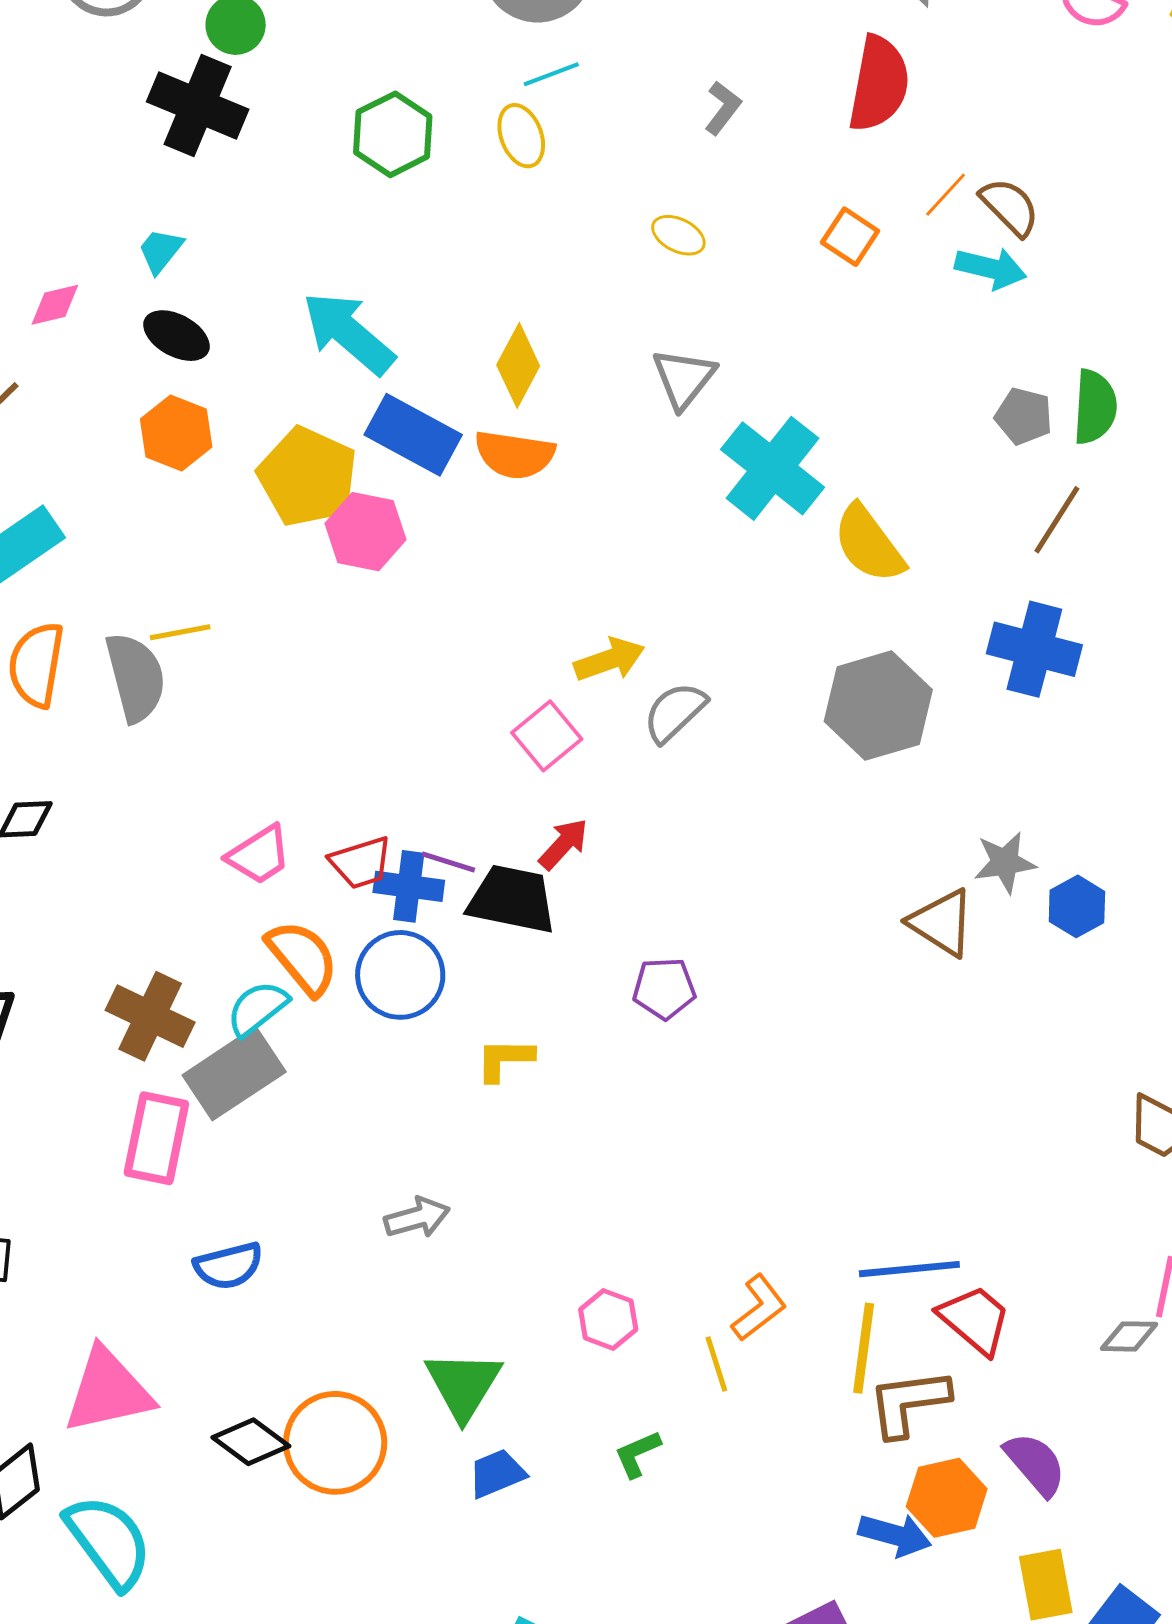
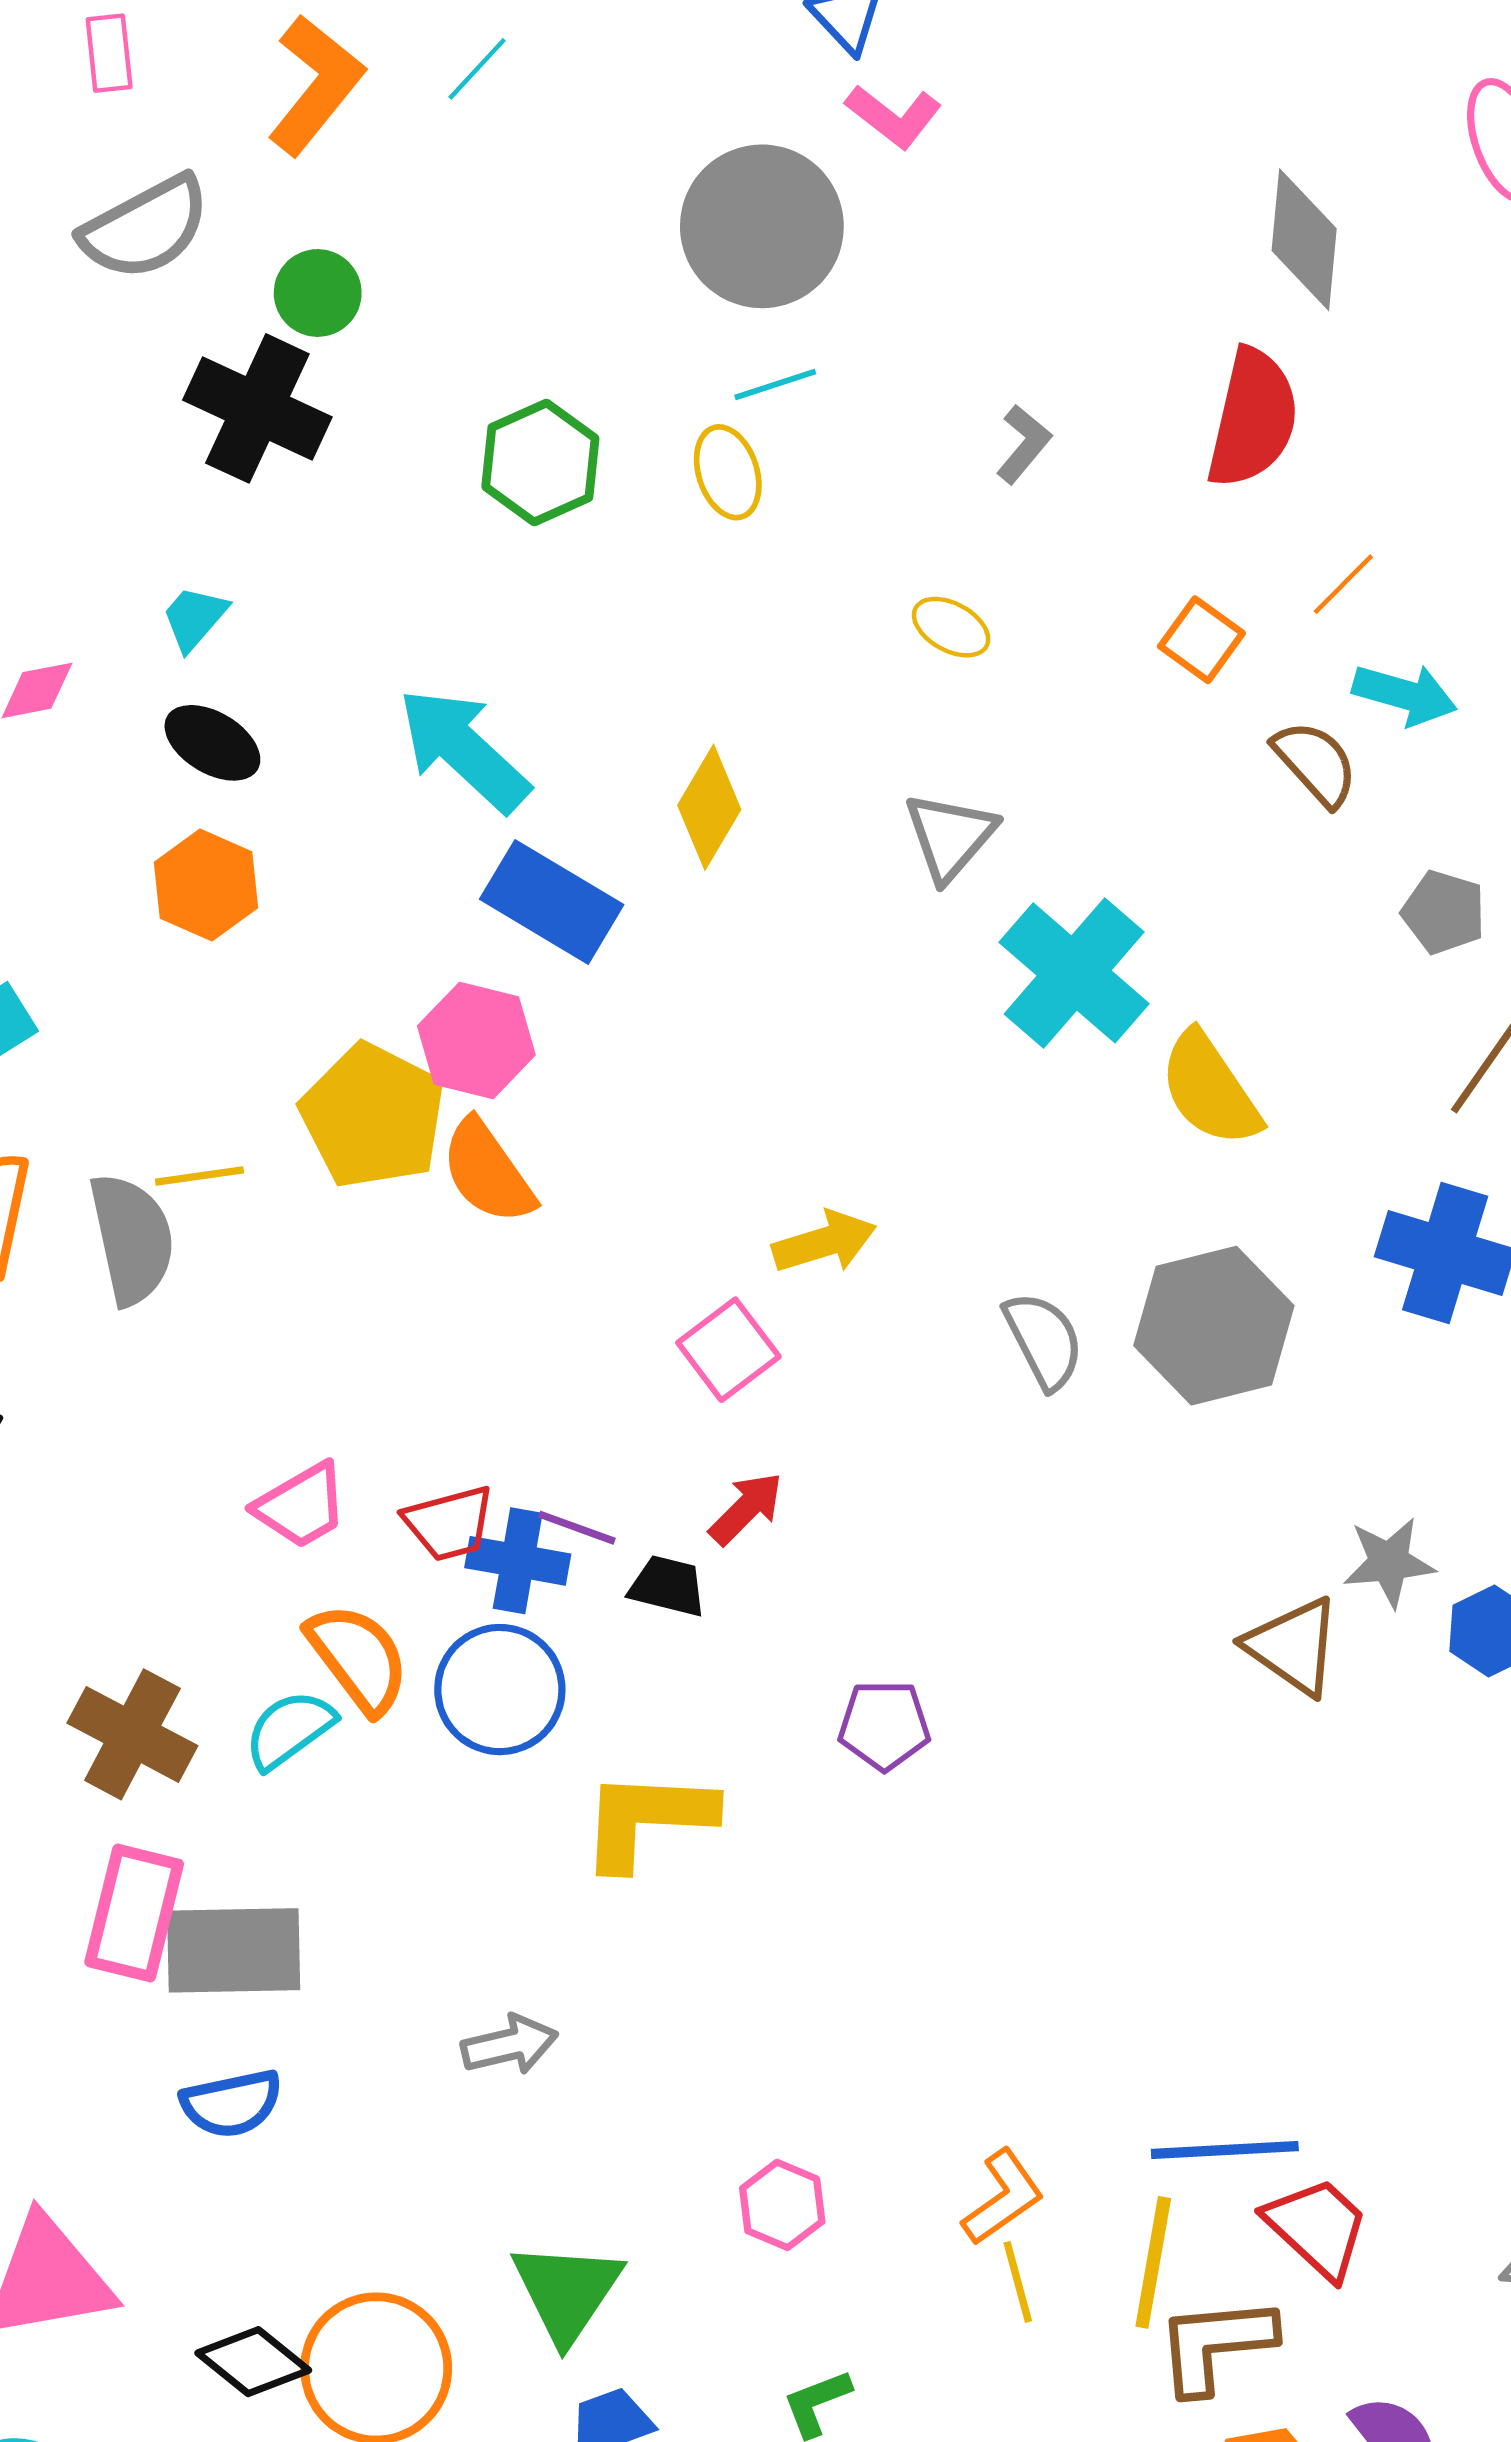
brown semicircle: (1010, 207) -> (1316, 763), moved
orange semicircle: (515, 455) -> (488, 1172), moved, turned 44
yellow pentagon: (308, 477) -> (373, 1116), moved
gray semicircle: (675, 712) -> (1044, 1340), moved, turned 104
black trapezoid: (512, 899) -> (668, 1586), size x0.6
yellow L-shape: (505, 1059) -> (647, 1819), size x1.6
gray rectangle: (234, 1073) -> (234, 1950), moved, turned 30
yellow line: (716, 1364) -> (1018, 2282), moved

